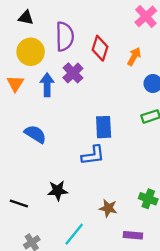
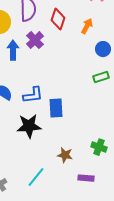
blue rectangle: (104, 127) -> (56, 108), moved
blue L-shape: (93, 155) -> (33, 95), moved
black star: (58, 191) -> (29, 126), moved, size x1.4

